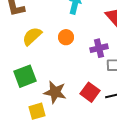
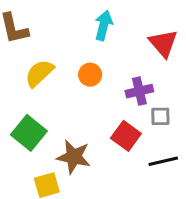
green square: (25, 76) -> (29, 133), turned -30
red square: (90, 92) -> (126, 136), moved

